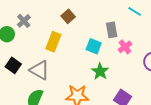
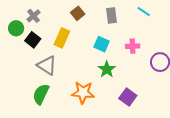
gray rectangle: (112, 30) -> (112, 15), moved
pink cross: (125, 47) -> (133, 46), turned 32
black square: (13, 65) -> (33, 40), moved

